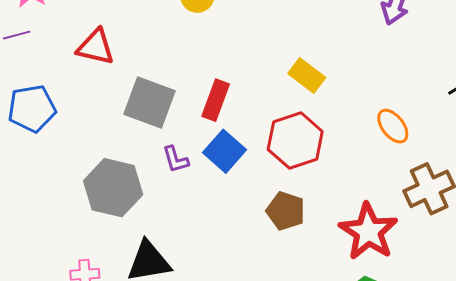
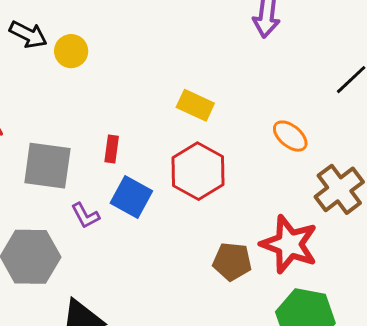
red rectangle: (216, 100) -> (112, 149), size x0.7
brown pentagon: (286, 211) -> (232, 261), moved

